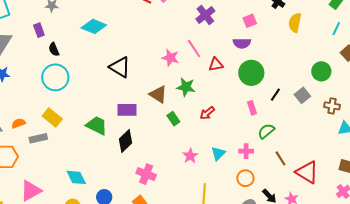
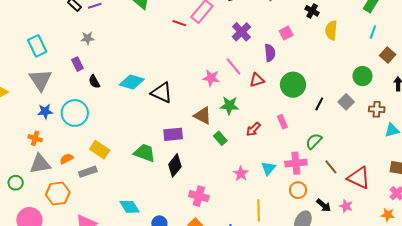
cyan diamond: (94, 26) -> (132, 82), moved
purple semicircle: (242, 43) -> (270, 53), moved, turned -90
cyan circle: (55, 77) -> (75, 113), moved
pink rectangle: (252, 108) -> (282, 122), moved
pink cross: (246, 151) -> (296, 163), size x1.5

